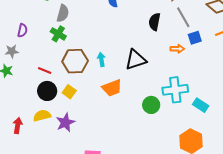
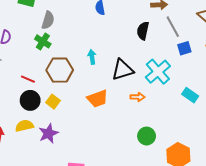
orange arrow: (177, 49) -> (137, 97), moved
cyan arrow: (101, 59) -> (92, 57), moved
cyan cross: (175, 90) -> (158, 72), moved, turned -35
green circle: (151, 105) -> (147, 136), moved
cyan rectangle: (201, 105) -> (190, 95), moved

